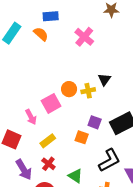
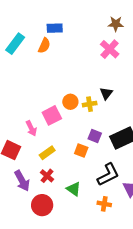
orange semicircle: (41, 34) -> (44, 46), turned 70
pink cross: (84, 37) -> (110, 49), moved

